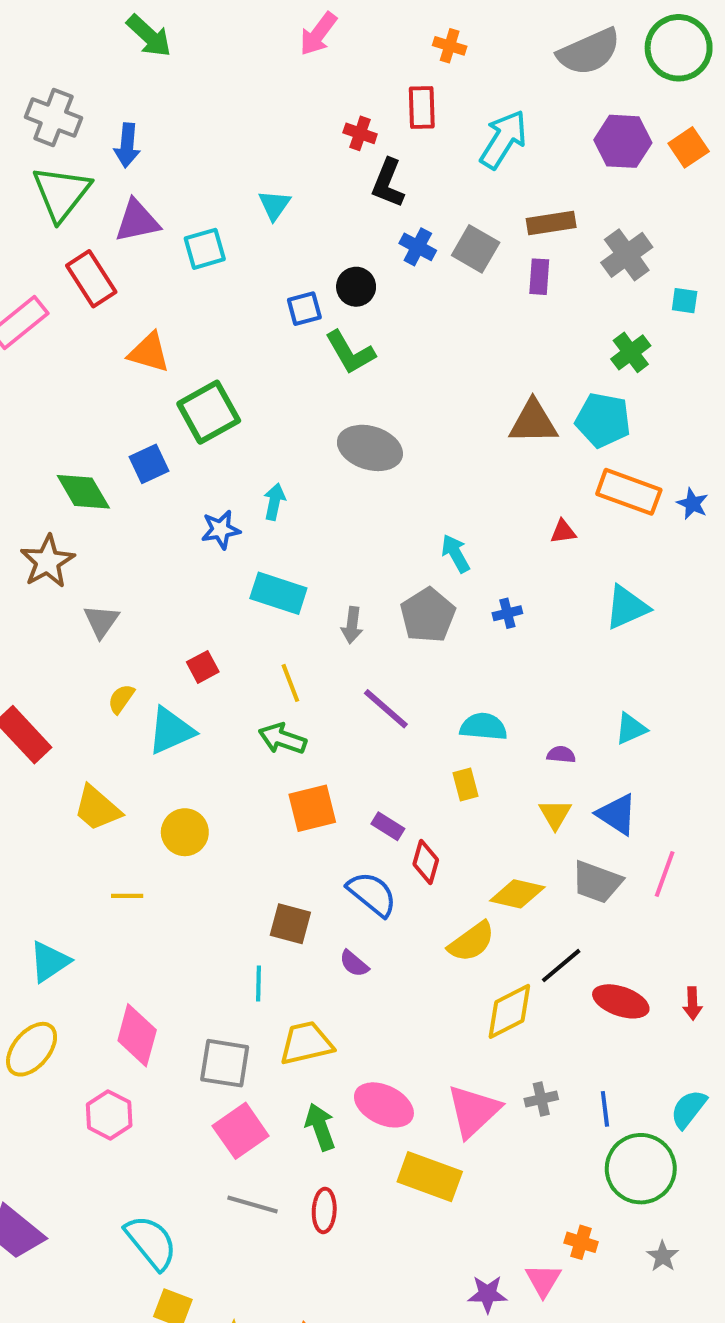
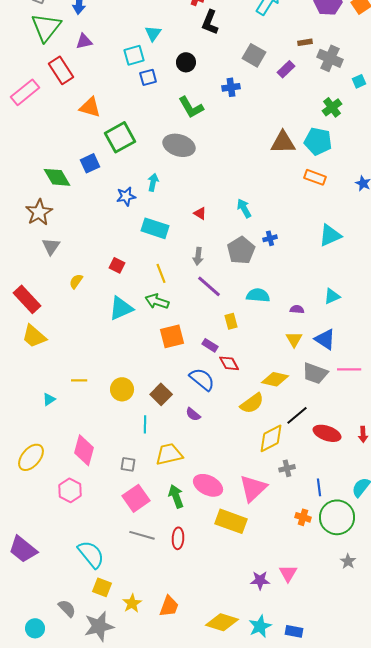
purple triangle: (137, 221) -> (84, 41), size x0.7
brown rectangle: (551, 223) -> (305, 42), moved, size x0.6
blue cross: (418, 247) -> (231, 87), moved, turned -36
cyan square: (205, 249) -> (134, 55), moved
gray cross: (627, 255) -> (330, 58), turned -30
purple rectangle: (539, 277) -> (286, 69), turned 42
black circle: (356, 287) -> (186, 62), moved
cyan square: (685, 301) -> (359, 81), turned -32
blue square: (304, 309) -> (148, 77), moved
gray ellipse: (370, 448) -> (179, 145), moved
orange rectangle: (629, 492) -> (315, 177), moved, size x0.7
red triangle: (563, 532) -> (200, 213), moved, turned 40
gray pentagon: (428, 615) -> (241, 250), moved
gray triangle: (101, 621) -> (51, 246), moved
gray arrow: (352, 625) -> (198, 256), moved
red square: (203, 667) -> (117, 265), turned -35
cyan triangle: (171, 731) -> (121, 308), moved
yellow rectangle: (466, 784) -> (231, 321), moved
yellow trapezoid: (97, 808) -> (34, 336), moved
yellow circle: (185, 832) -> (122, 389), moved
red diamond: (426, 862) -> (229, 363), turned -45
pink line: (665, 874) -> (349, 369), turned 70
brown square: (290, 924) -> (161, 394), turned 30
cyan triangle: (49, 962) -> (49, 399), moved, size x0.6
gray square: (225, 1063) -> (128, 464), size x0.6
gray cross: (541, 1099) -> (287, 468), moved
orange cross: (581, 1242) -> (303, 517), moved

